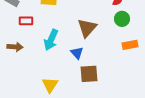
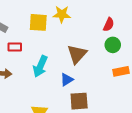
blue triangle: (77, 53) -> (67, 80), turned 40

